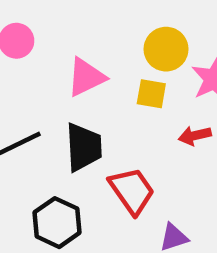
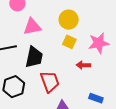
yellow circle: (166, 49) -> (69, 20), moved
pink triangle: (86, 77) -> (32, 27), moved

